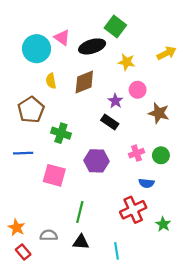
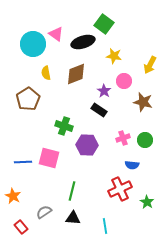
yellow arrow: (166, 53) -> (150, 65), moved, turned 144
green cross: (61, 133) -> (64, 126), moved
blue line: (23, 153) -> (23, 162), moved
orange star: (17, 228) -> (13, 196), moved
gray semicircle: (49, 235) -> (44, 212), turned -35

